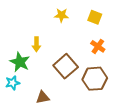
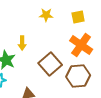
yellow square: (95, 17) -> (78, 17), turned -32
orange cross: (98, 46) -> (81, 45), size x1.6

